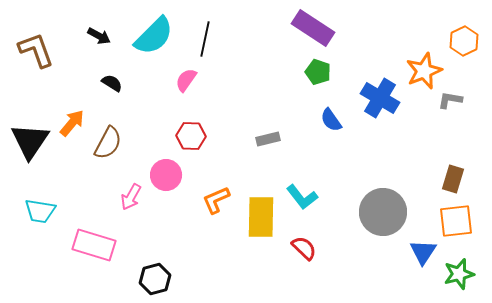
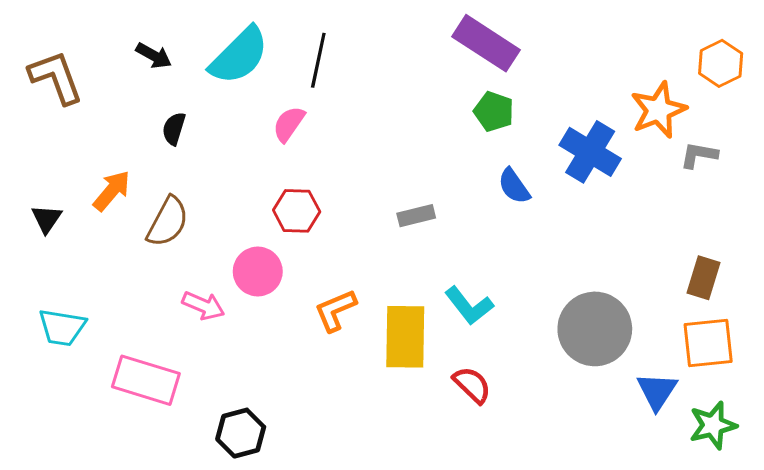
black semicircle: (112, 83) -> (174, 129), turned -105
black triangle: (30, 141) -> (47, 219), size x0.5
pink arrow: (131, 197) -> (203, 306), turned -96

